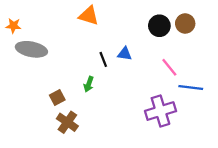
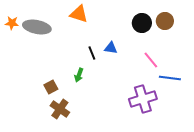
gray ellipse: (31, 49) -> (37, 27), moved

